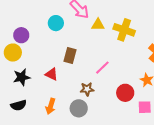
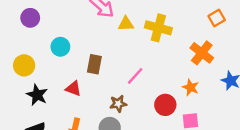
cyan circle: (56, 23) -> (60, 47), moved
purple circle: (21, 35) -> (30, 18), moved
black star: (22, 77) -> (37, 95), turned -30

